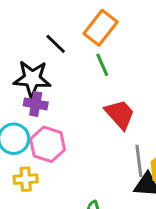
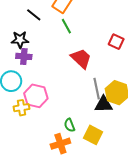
black star: (32, 79) -> (20, 40), size x0.7
pink hexagon: (48, 144) -> (36, 96), moved

